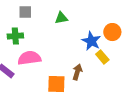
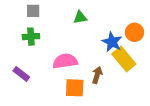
gray square: (25, 12) -> (33, 11), moved
yellow rectangle: (102, 57) -> (124, 59), size x1.6
pink semicircle: (29, 58) -> (65, 61), moved

